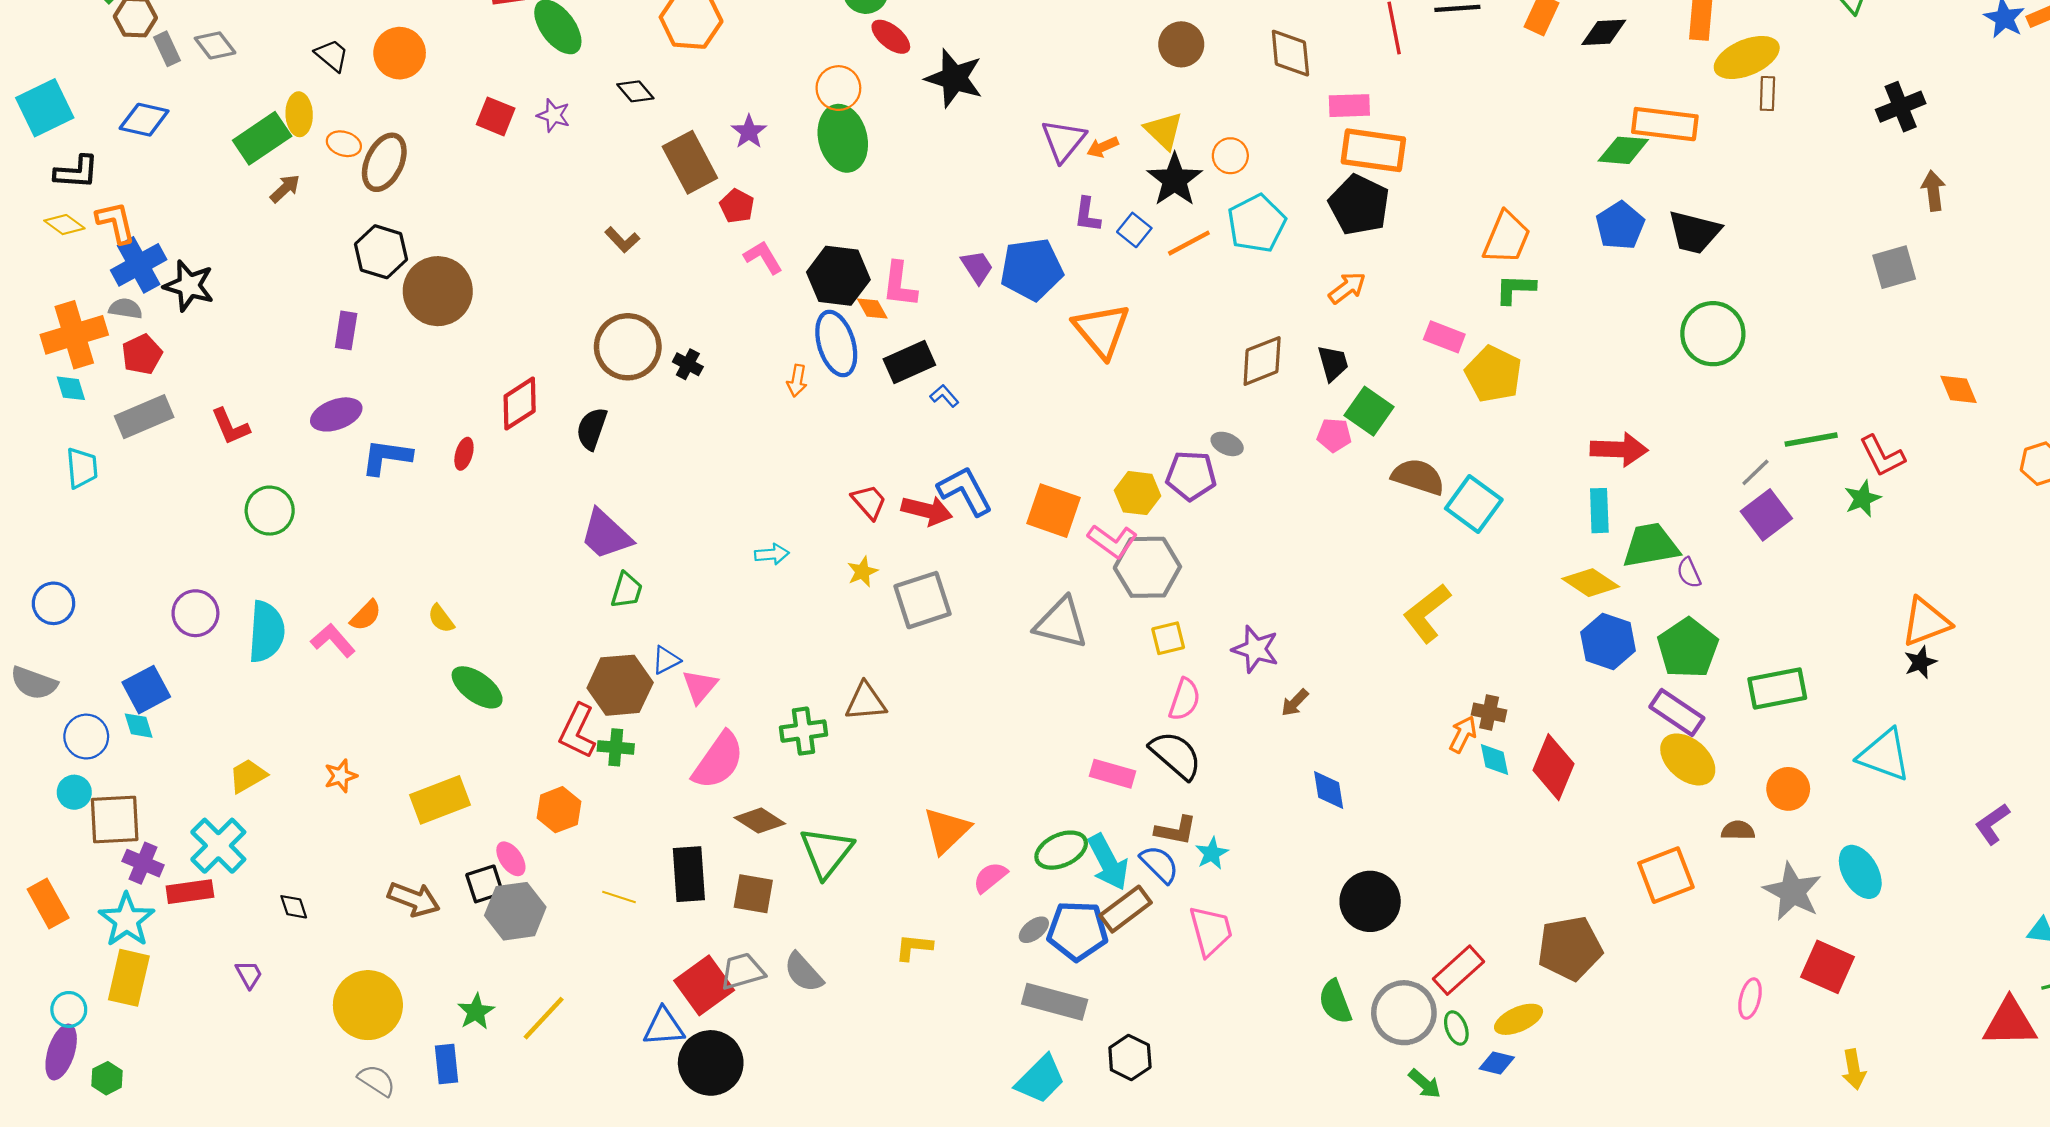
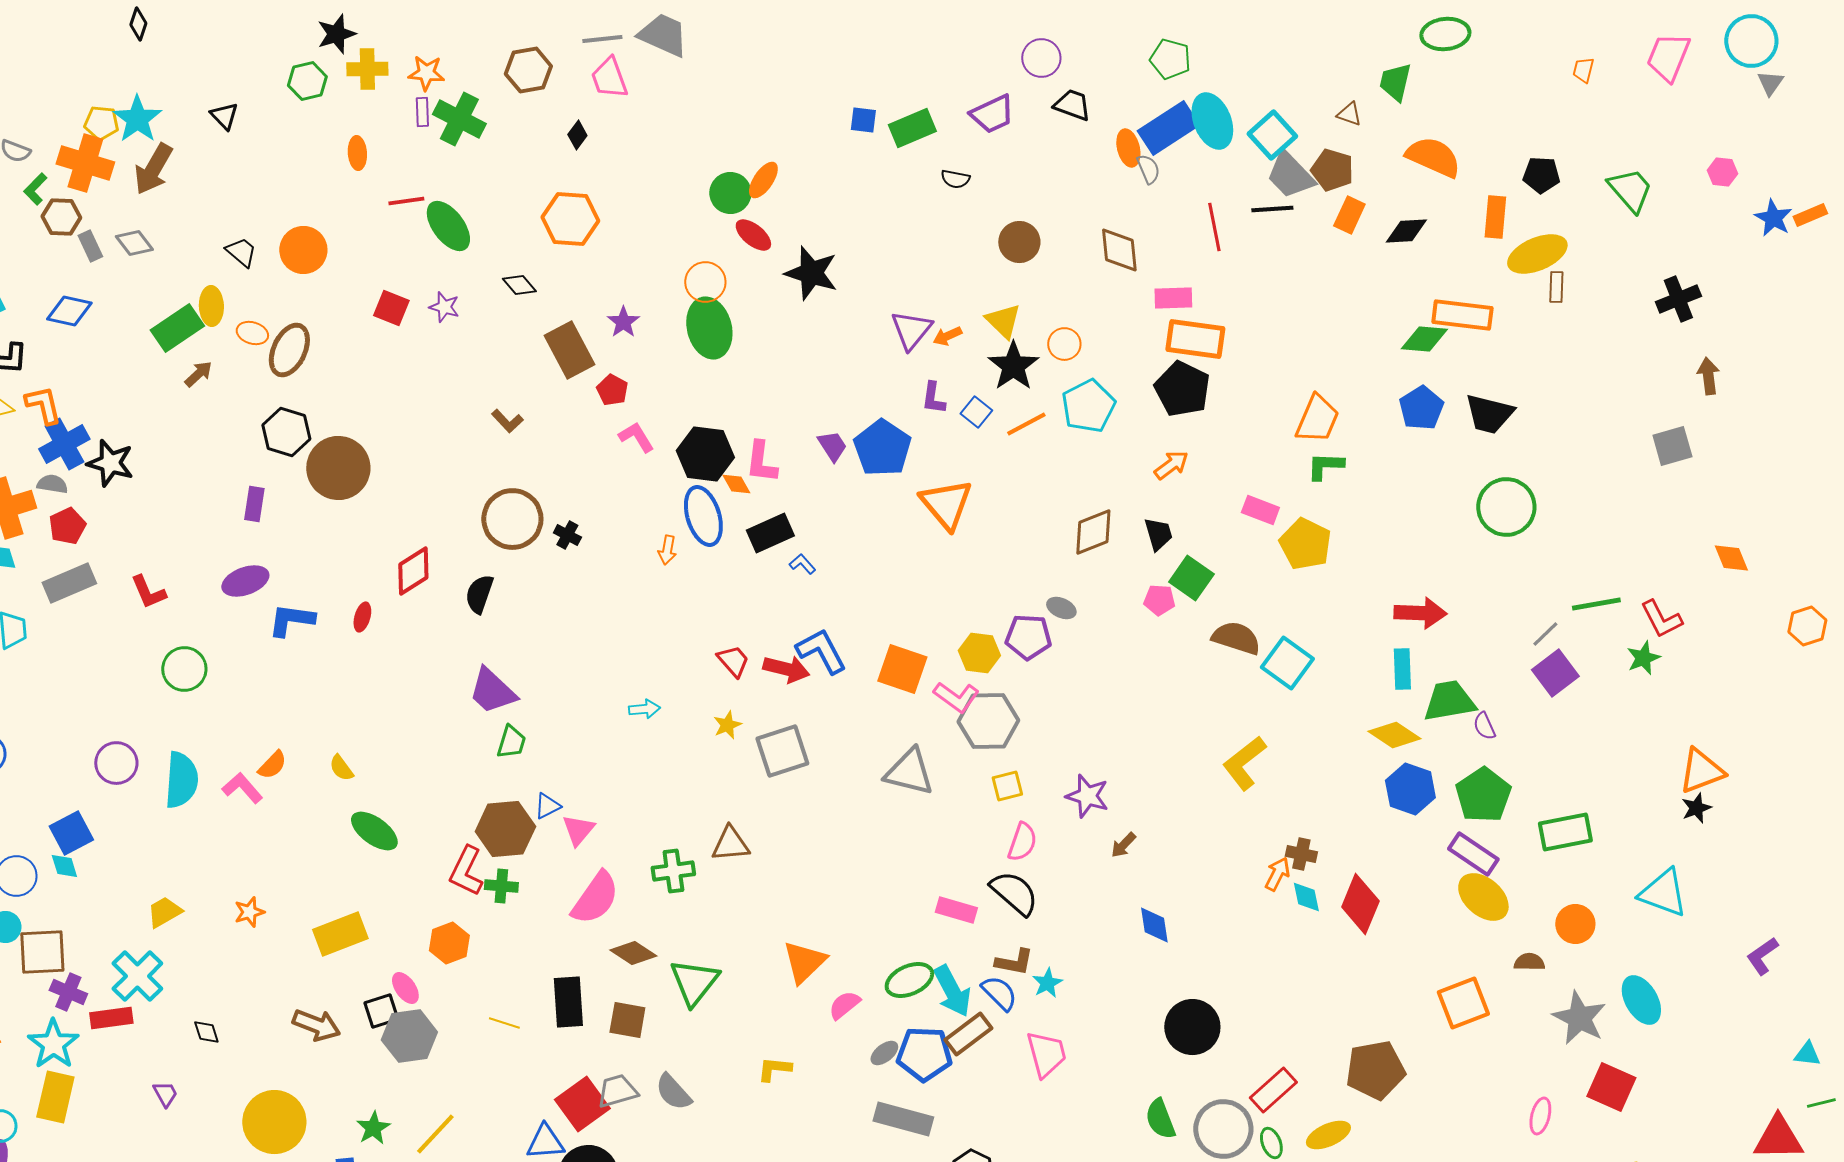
blue pentagon: (1032, 269) -> (882, 448), turned -30

